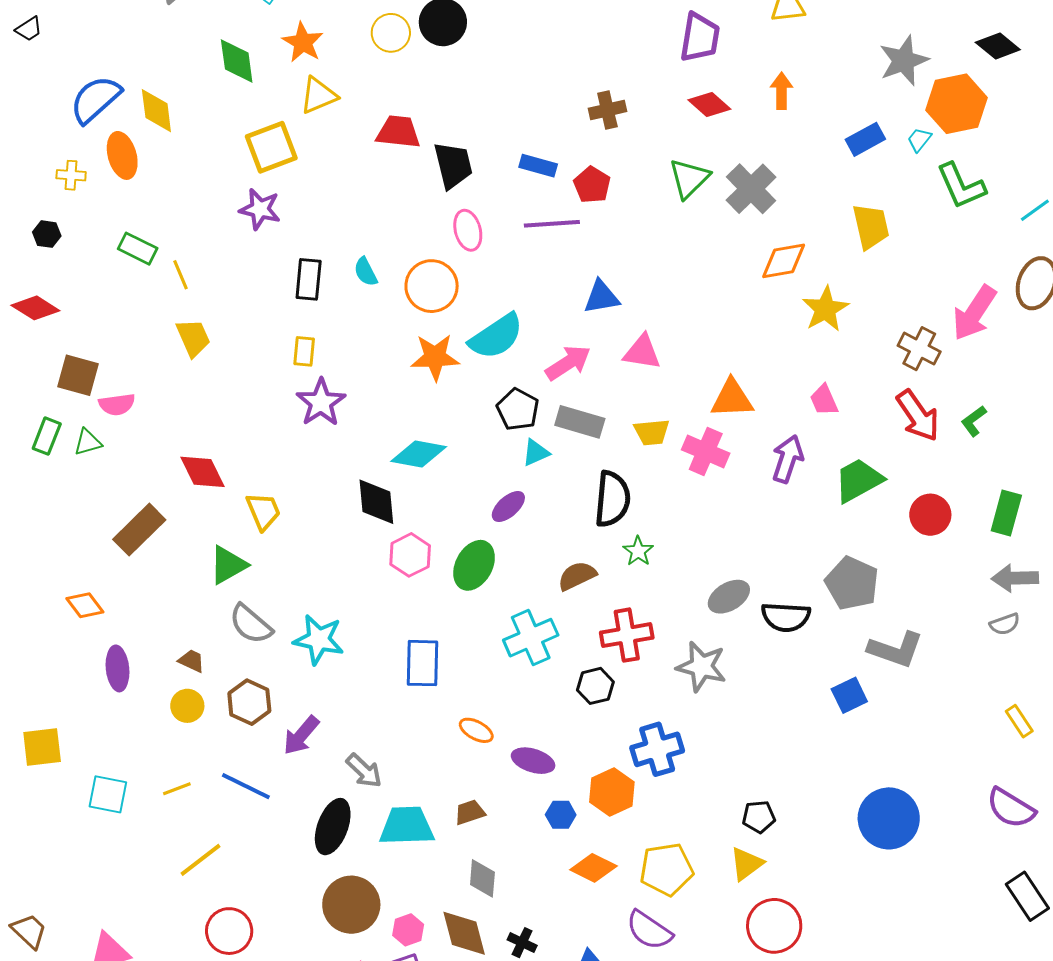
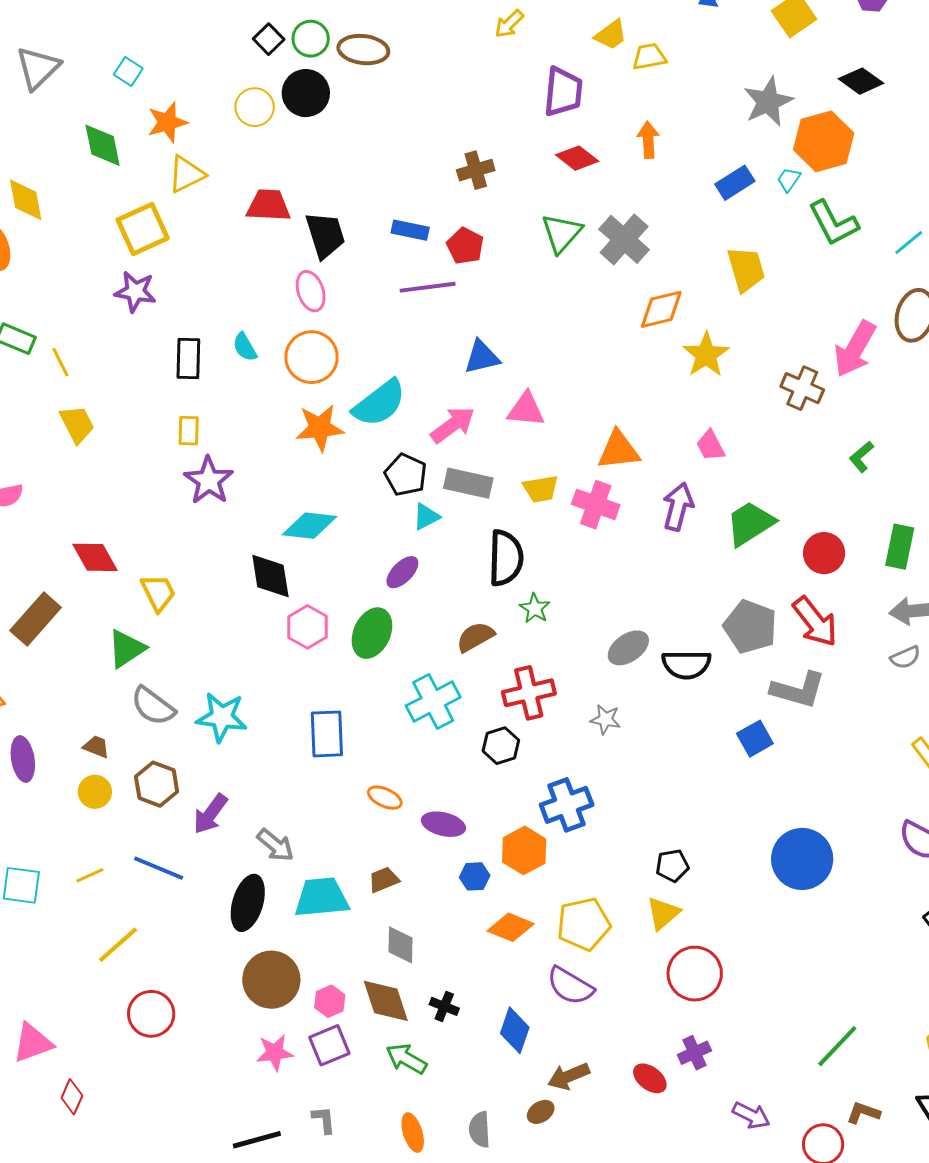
orange star: (303, 42) -> (167, 122), turned 30
pink ellipse: (468, 230) -> (311, 291), moved
red arrow: (918, 416) -> (815, 622), moved
gray star: (702, 666) -> (606, 719), size x0.6

